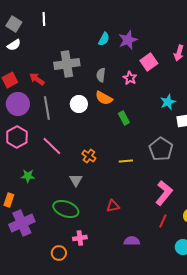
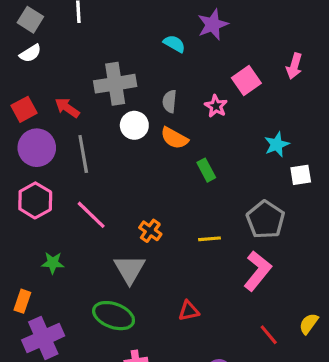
cyan semicircle: (104, 39) -> (174, 44), turned -88
purple star: (128, 40) -> (213, 25), moved
white circle: (79, 104) -> (134, 125), moved
gray triangle: (76, 180) -> (130, 269), size x1.5
pink L-shape: (164, 193) -> (257, 271), moved
red line: (163, 221) -> (269, 335), turned -64

